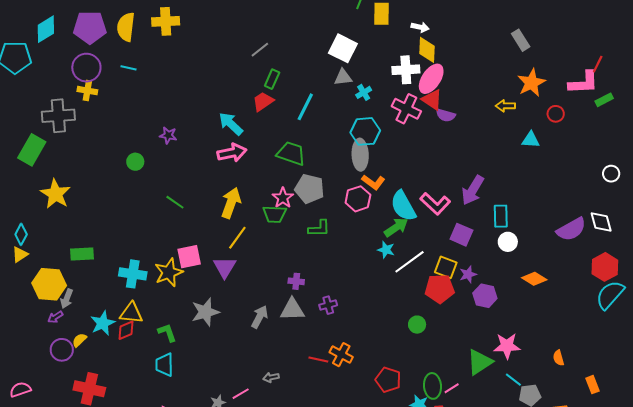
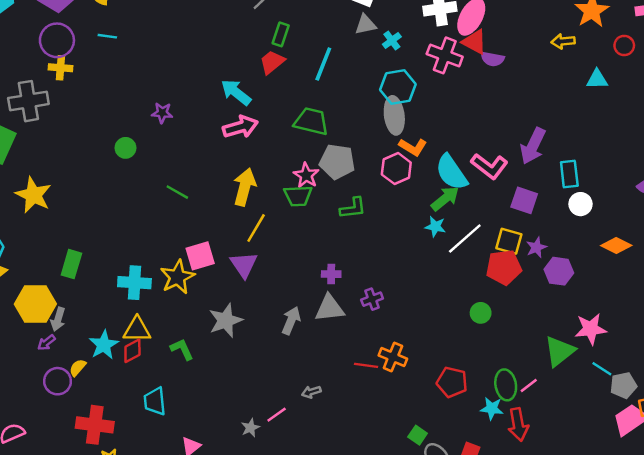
green rectangle: (82, 254) -> (71, 264), turned -65
cyan trapezoid: (164, 365) -> (155, 401), moved

